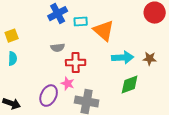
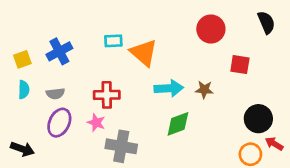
blue cross: (58, 14) -> (59, 51), moved
gray semicircle: (58, 48) -> (55, 94), moved
purple ellipse: (49, 96) -> (59, 123), moved

